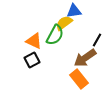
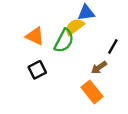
orange triangle: (34, 41) -> (35, 36), moved
brown arrow: (85, 58) -> (99, 67), size x0.6

